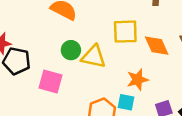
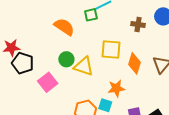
orange diamond: (157, 46) -> (134, 63), turned 35
pink square: (51, 81) -> (48, 82), turned 30

